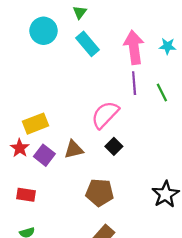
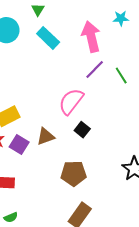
cyan star: (168, 46) -> (121, 18), moved
purple line: (134, 83) -> (95, 69), turned 55

